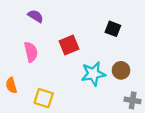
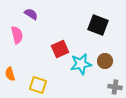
black square: (113, 29) -> (98, 25), size x1.5
red square: (69, 45) -> (60, 49), moved
pink semicircle: (31, 52) -> (17, 35), moved

